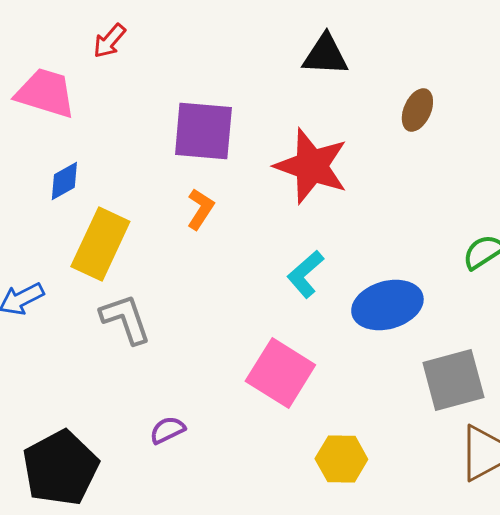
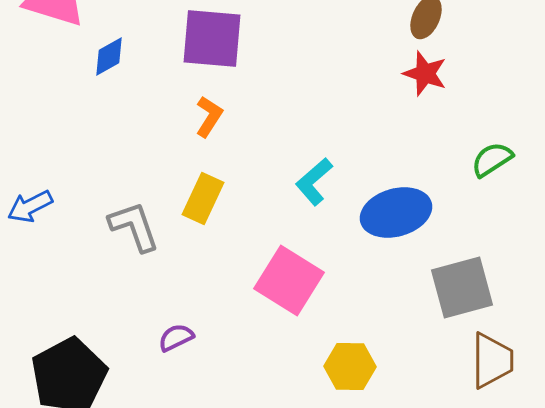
red star: (311, 166) -> (425, 74), moved, size x0.6
blue diamond: (64, 181) -> (109, 56), moved
yellow rectangle: (100, 244) -> (203, 198), moved, size x0.7

